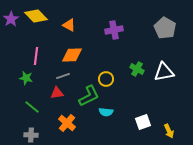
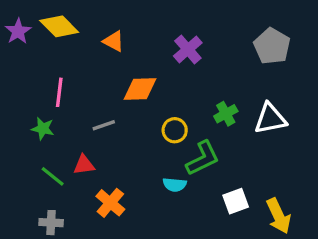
purple cross: (114, 30) -> (188, 49), turned -30
orange diamond: (72, 55) -> (140, 89), moved
green cross: (137, 69) -> (226, 114), turned 32
red triangle: (57, 93) -> (84, 165), moved
green L-shape: (89, 96) -> (203, 158), moved
yellow arrow: (169, 131) -> (279, 216), size x1.5

